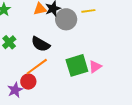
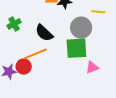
gray circle: (66, 19) -> (81, 28), moved
green square: (77, 65) -> (76, 48), moved

